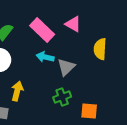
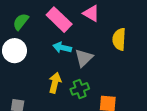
yellow arrow: (17, 91) -> (55, 83), moved

